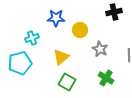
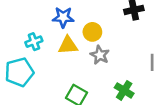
gray star: (100, 49) -> (100, 55), moved
yellow triangle: (61, 57) -> (68, 45), moved, turned 36

